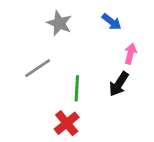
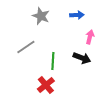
blue arrow: (112, 22) -> (77, 15), turned -40
black arrow: (119, 84) -> (82, 58), turned -102

